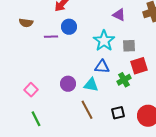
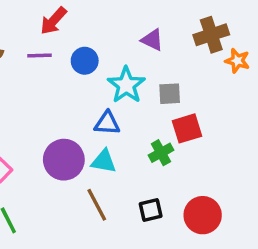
blue circle: (69, 27) -> (85, 61), moved
purple line: (51, 37) -> (40, 56), moved
blue triangle: (102, 67) -> (107, 123), moved
purple circle: (68, 84) -> (64, 160), size x1.5

